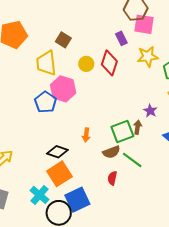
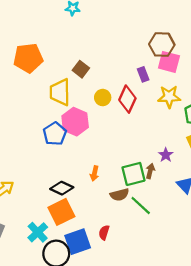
red semicircle: (112, 178) -> (104, 233), moved

